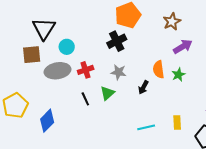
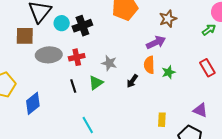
black cross: (117, 41) -> (82, 26), moved
cyan circle: (67, 47) -> (62, 23), moved
purple arrow: (183, 47) -> (156, 42), moved
cyan line: (146, 127) -> (88, 125), moved, turned 66

